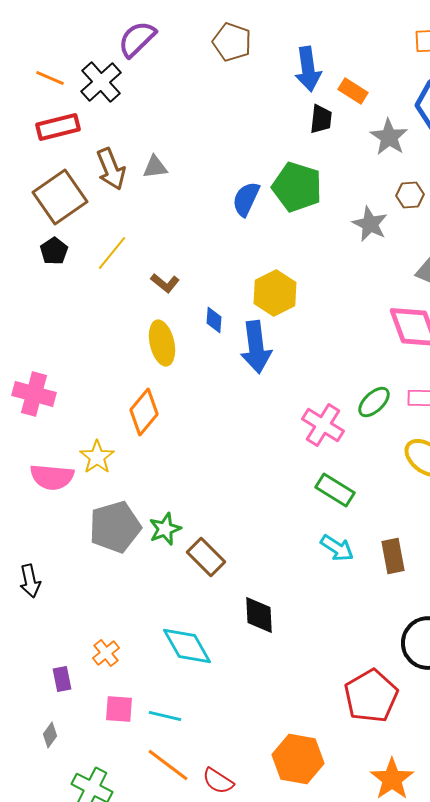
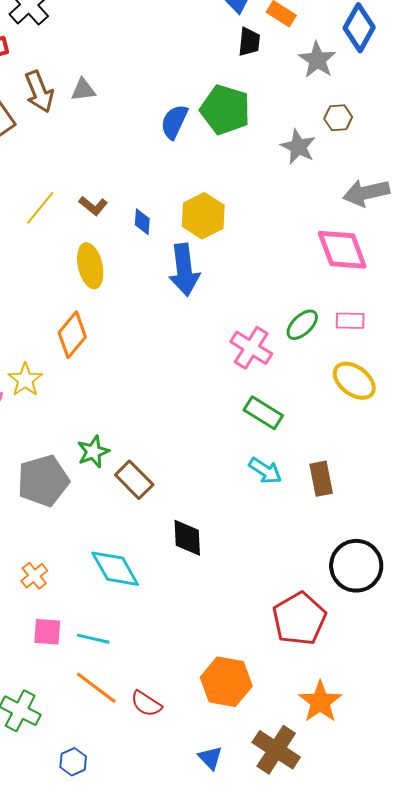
yellow line: (112, 253) -> (40, 208), moved
blue diamond: (214, 320) -> (142, 222), moved
gray pentagon: (115, 527) -> (43, 481), moved

